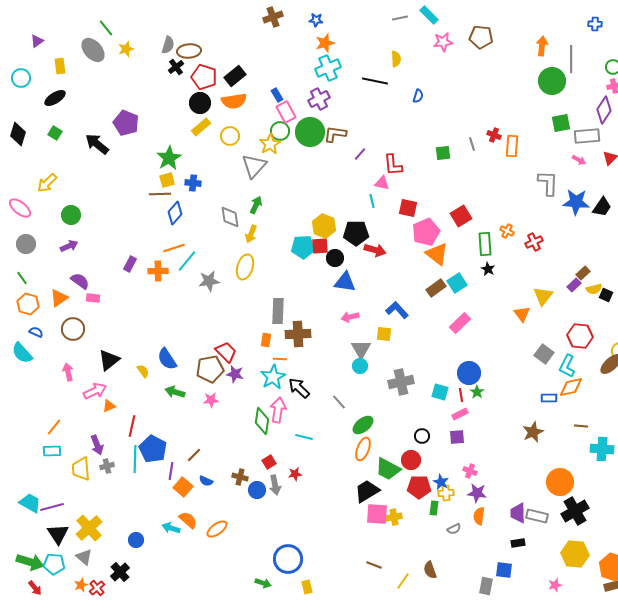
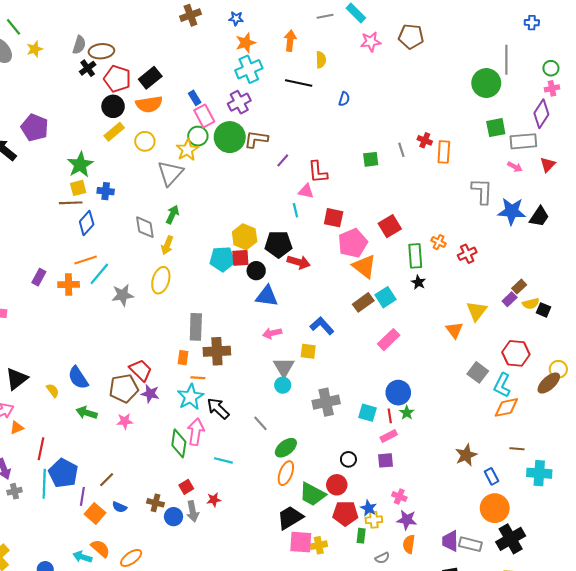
orange arrow: (542, 46) -> (290, 41), moved
blue rectangle: (549, 398) -> (492, 476), moved, turned 63

